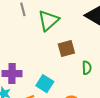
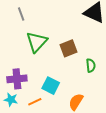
green triangle: (48, 20) -> (37, 42), moved

